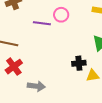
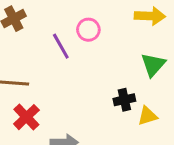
purple line: (42, 23) -> (61, 46), turned 60

